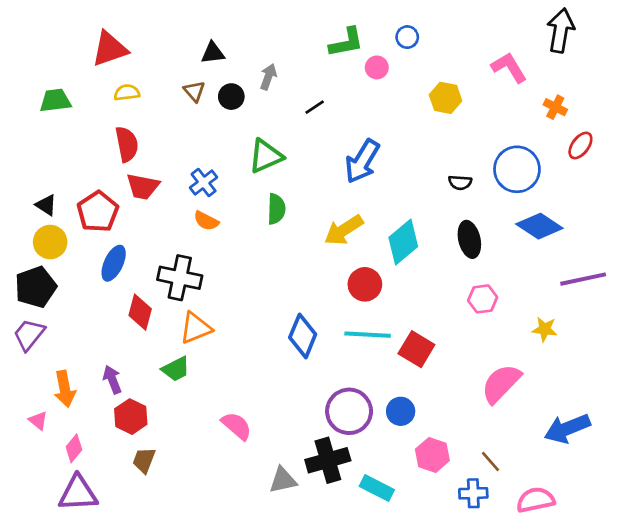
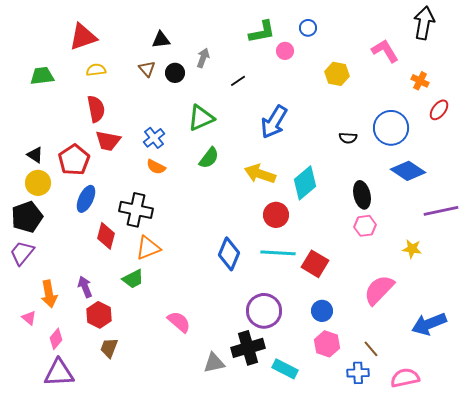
green semicircle: (276, 209) -> (209, 158), turned 35
yellow arrow: (344, 230) -> (260, 174), turned 52
black ellipse: (469, 239) -> (362, 195), moved
blue circle: (401, 411) -> (322, 311), moved

